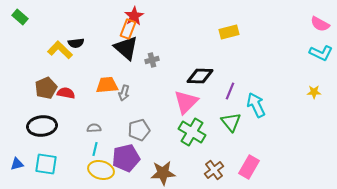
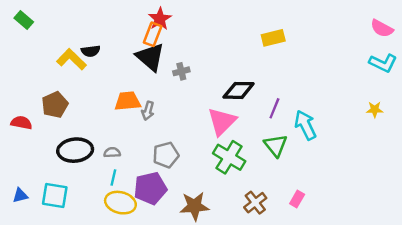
red semicircle: (66, 93) -> (21, 123), moved
black ellipse: (42, 126) -> (75, 150), moved
pink rectangle: (249, 167) -> (297, 199), size x0.6

